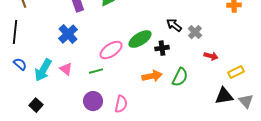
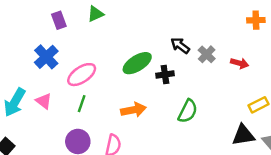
pink ellipse: (111, 50) -> (82, 75), moved
red arrow: (211, 56) -> (239, 63), moved
green line: (96, 71) -> (82, 104), turned -56
orange arrow: (152, 76) -> (133, 110), moved

